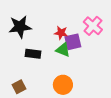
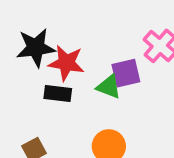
red star: (61, 33) -> (66, 63), moved, size x1.5

